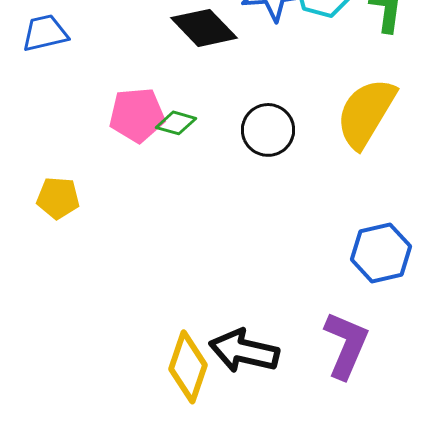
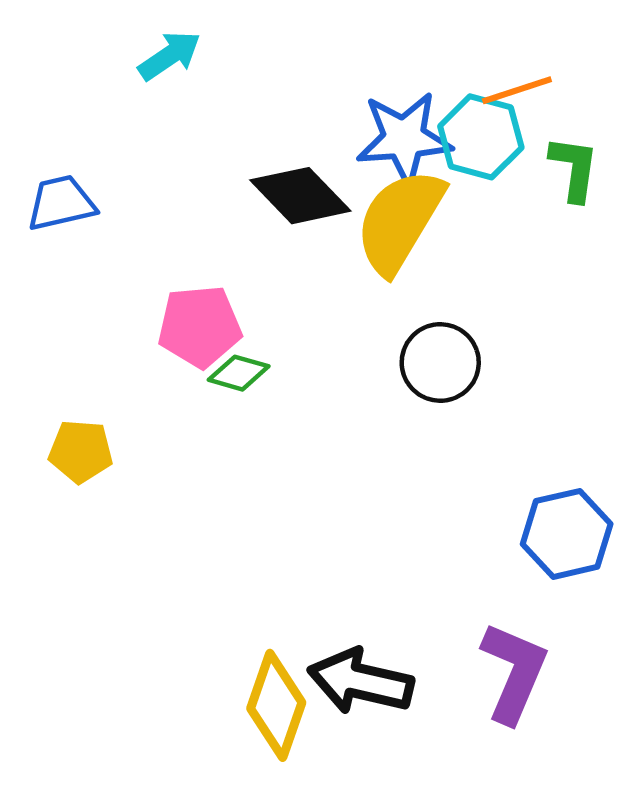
yellow semicircle: (366, 113) -> (400, 221), moved
green diamond: (176, 123) -> (239, 373), moved
black circle: (268, 130) -> (440, 363), moved

